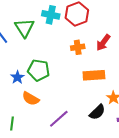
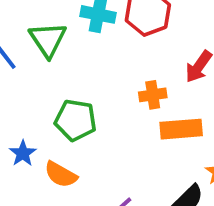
orange cross: (78, 47) -> (153, 95), moved
blue star: (17, 77) -> (23, 153), moved

